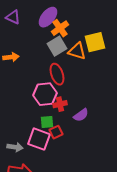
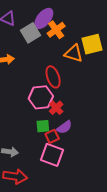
gray square: (57, 46) -> (31, 33), moved
red cross: (60, 104) -> (56, 108), turned -32
purple semicircle: (81, 115) -> (64, 127), moved
pink square: (39, 139) -> (52, 155), moved

